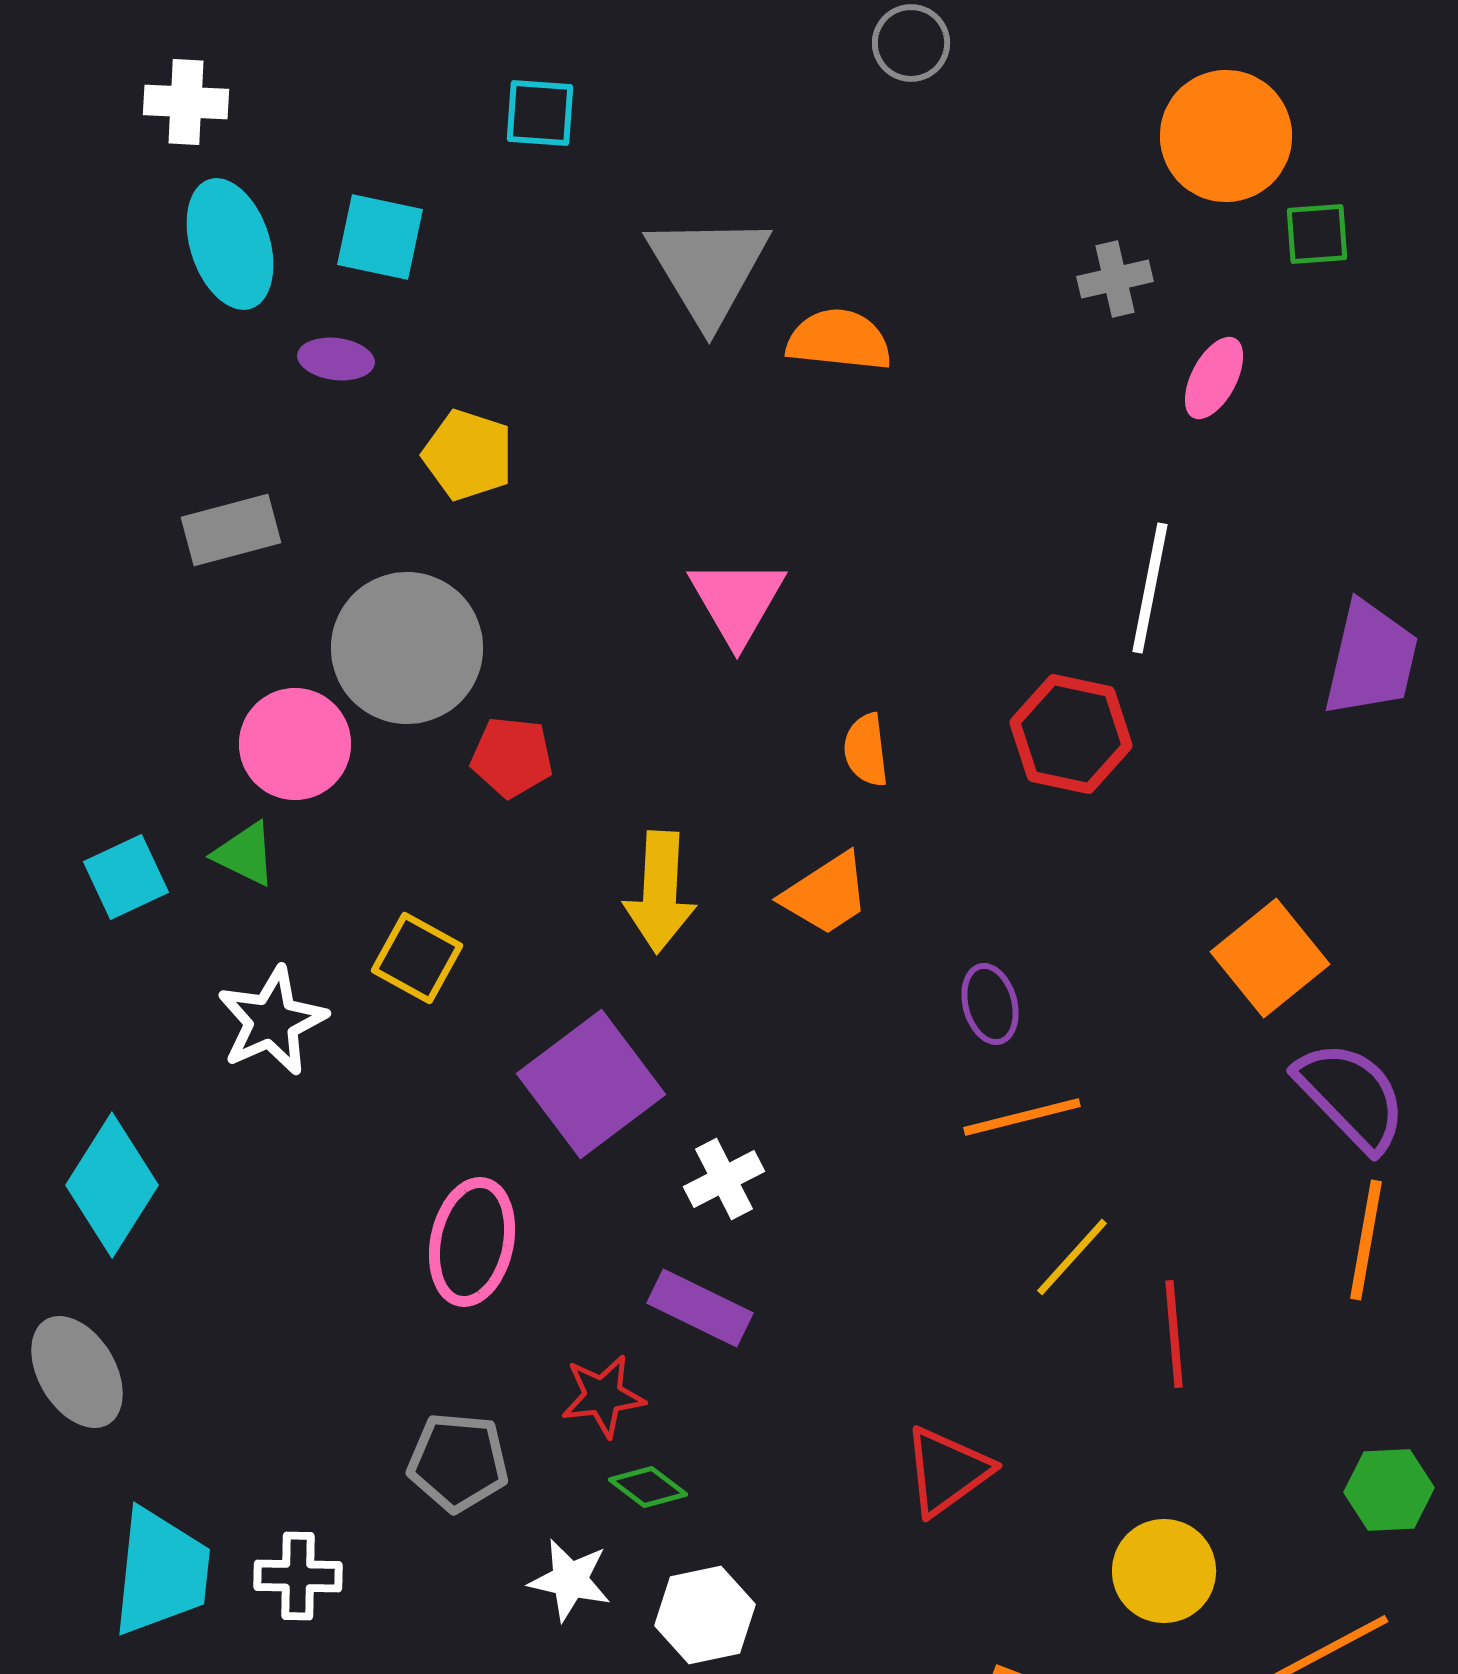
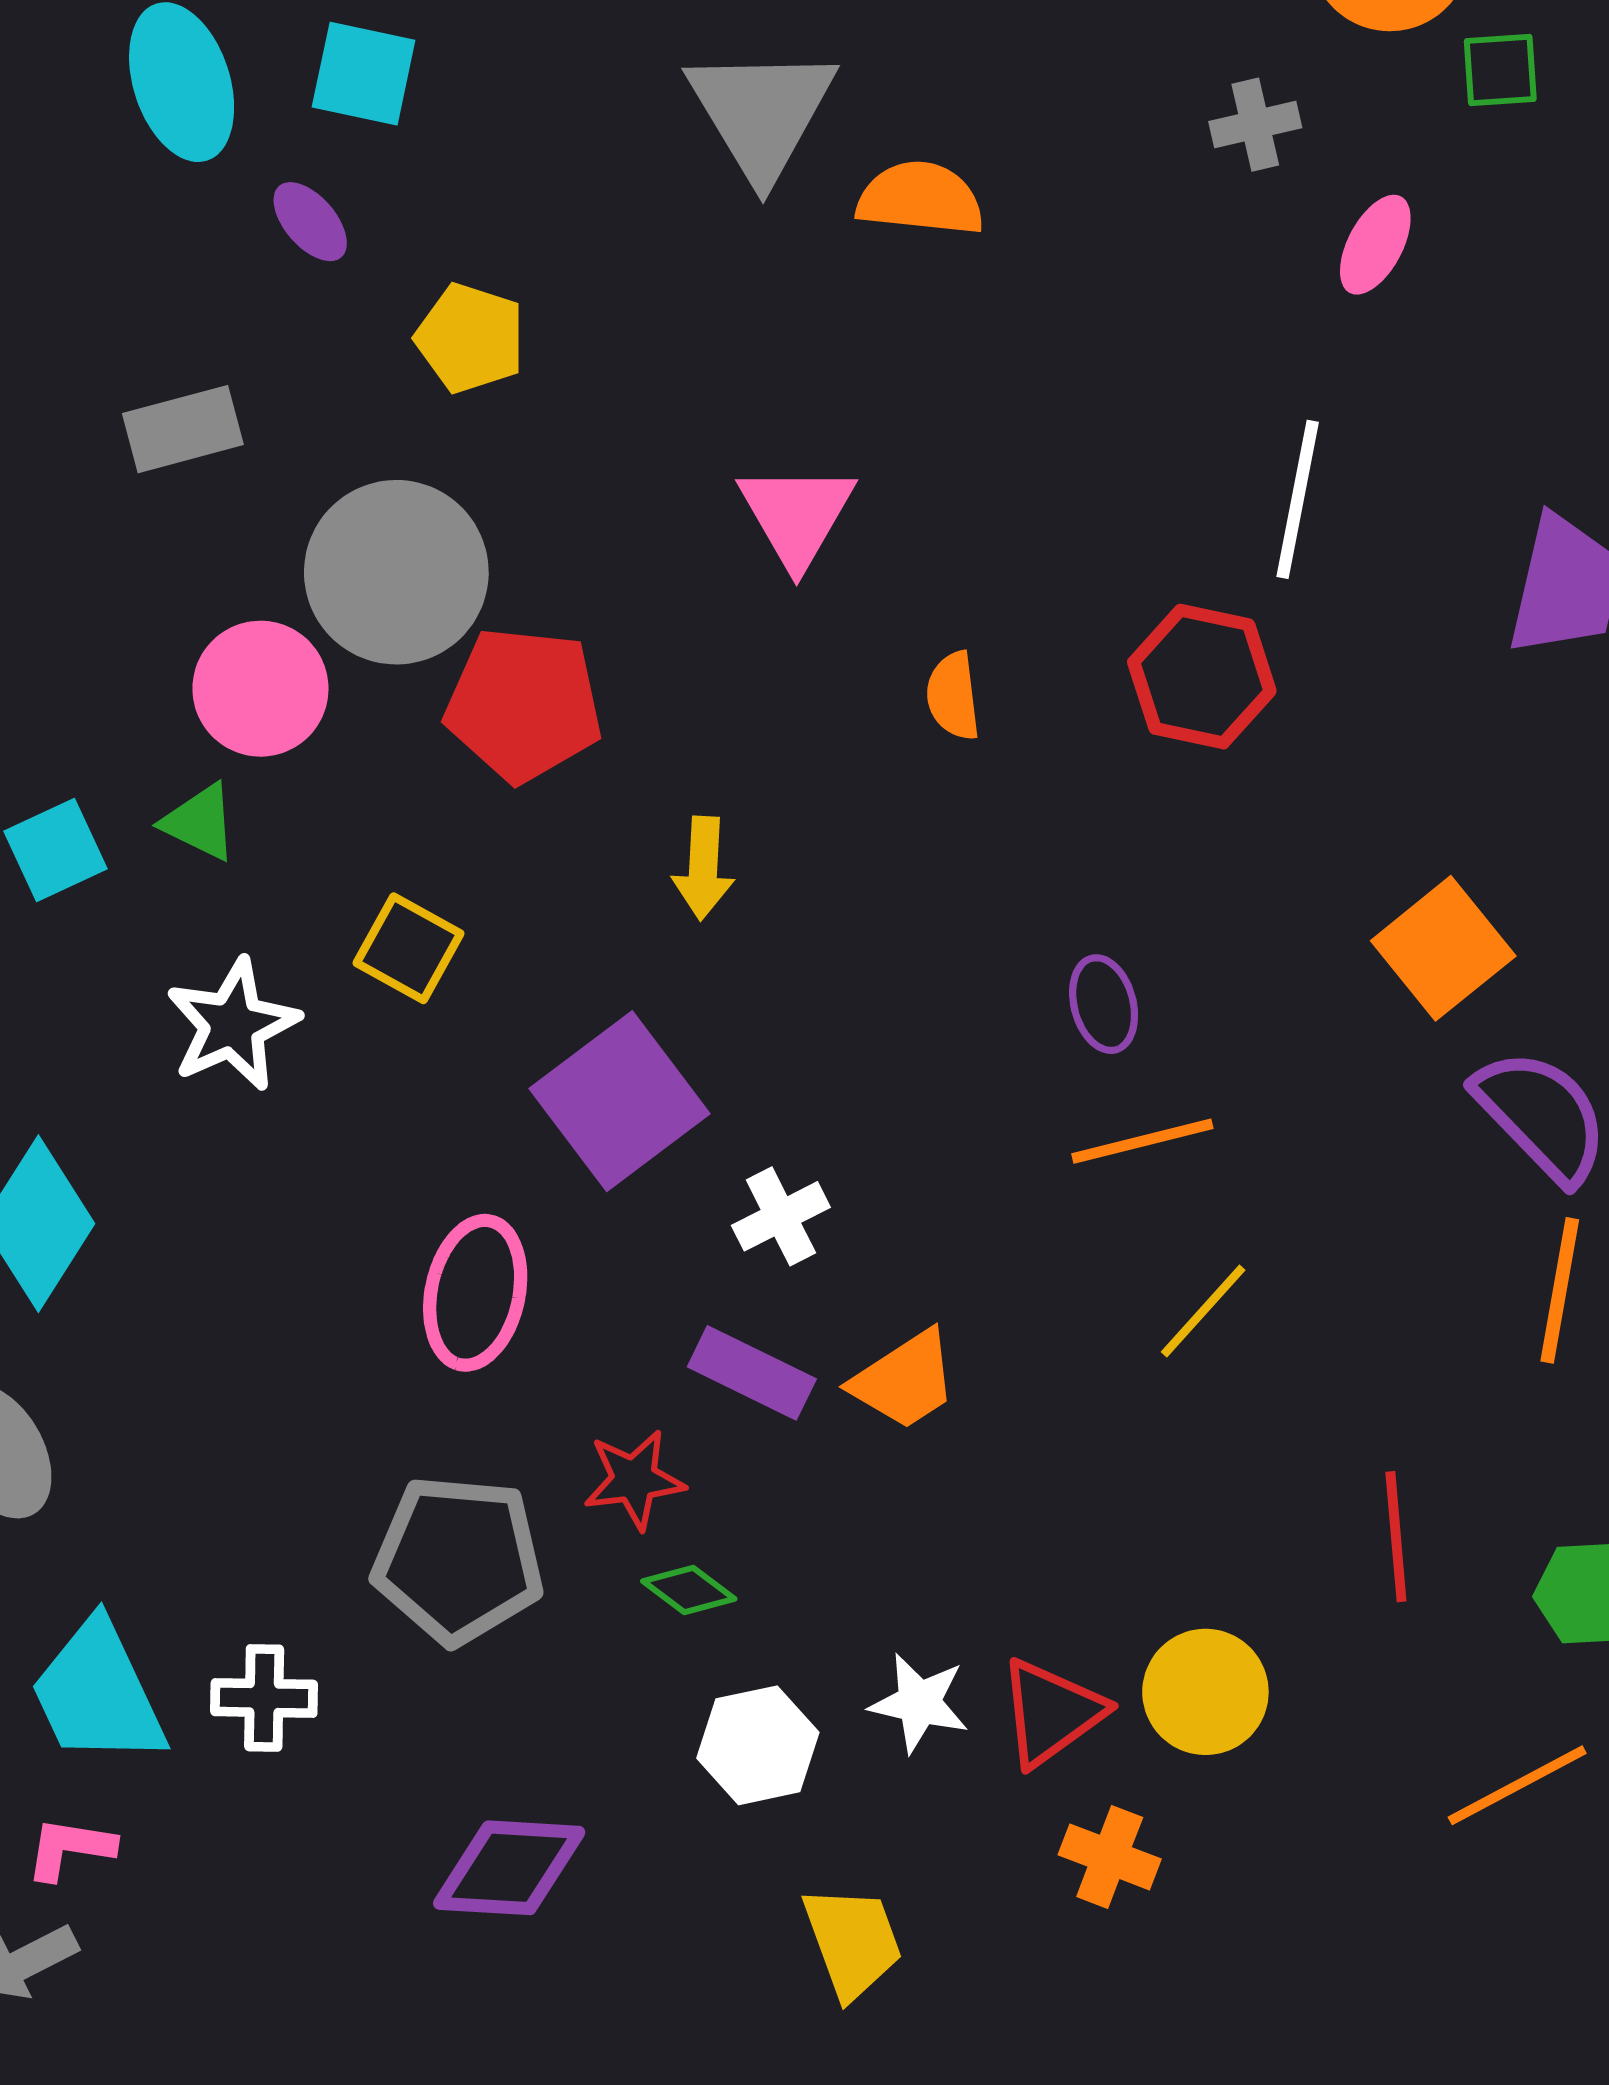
purple ellipse: (336, 359) -> (310, 222), turned 42
red pentagon: (512, 757) -> (524, 704), size x1.6
yellow arrow: (660, 892) -> (703, 868), size x0.7
orange trapezoid: (826, 894) -> (905, 1380), moved
red line: (1174, 1334) -> (1396, 1537), moved
gray pentagon: (458, 1462) -> (458, 1560), size x1.4
red triangle: (947, 1471) -> (1051, 1713), moved
yellow circle: (1164, 1571) -> (1205, 1692), moved
cyan trapezoid: (161, 1572) -> (98, 1693), turned 149
white star: (570, 1580) -> (919, 1703), moved

